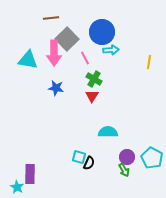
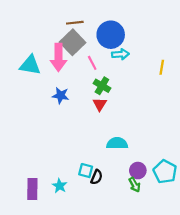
brown line: (51, 18) -> (75, 23), moved
cyan star: (17, 187) -> (60, 186), moved

